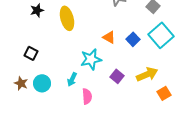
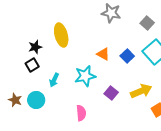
black star: (37, 10) -> (35, 47), moved
black square: (31, 53) -> (32, 65), moved, turned 32
cyan arrow: (72, 79) -> (54, 80), moved

